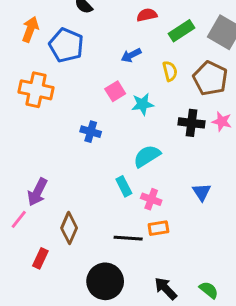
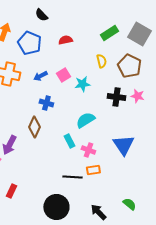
red semicircle: (147, 15) -> (65, 40), moved
blue arrow: (131, 55) -> (40, 76), moved
blue triangle: (202, 192) -> (123, 145), size x1.6
brown diamond: (69, 228) -> (34, 127), moved
green semicircle: (209, 290) -> (129, 204), moved

